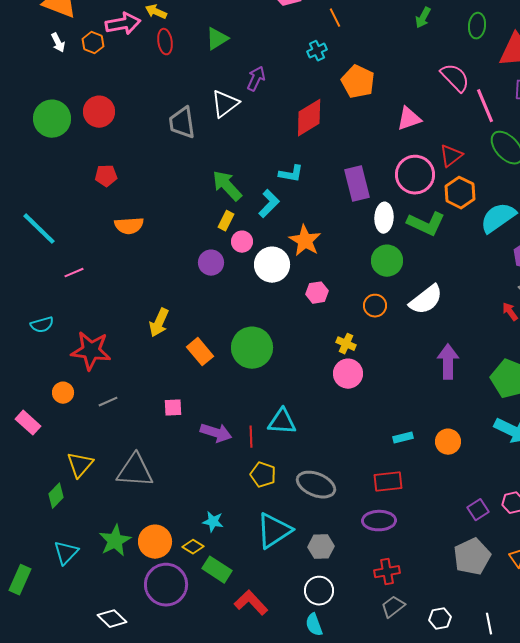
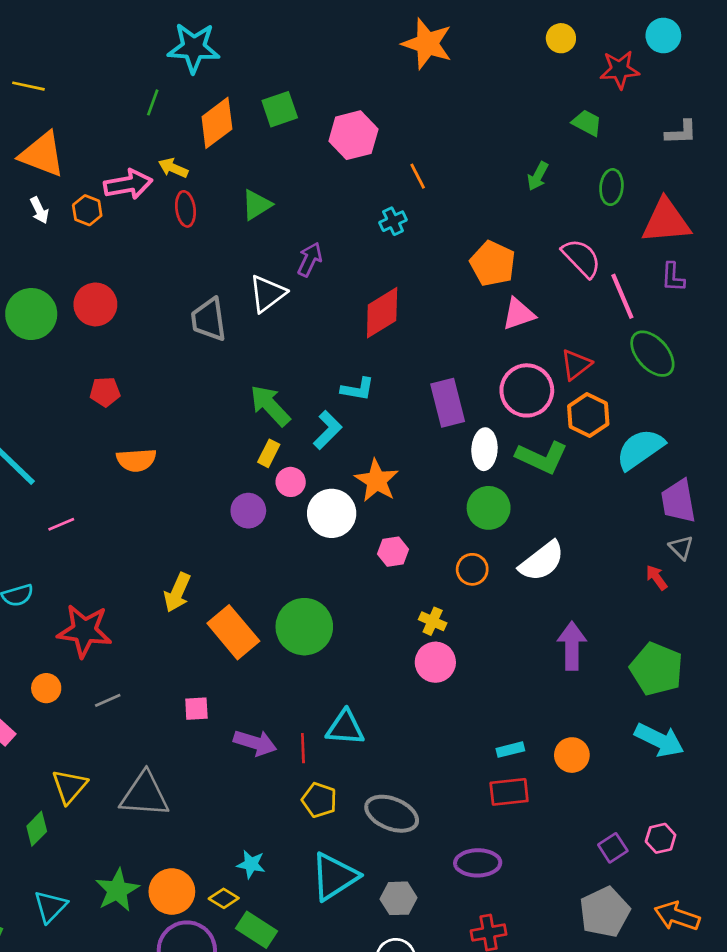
orange pentagon: (358, 82) -> (493, 264), moved
orange rectangle: (200, 352) -> (233, 632), size x1.4
red rectangle: (388, 482) -> (509, 792), moved

